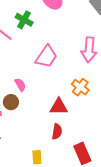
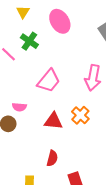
pink semicircle: (20, 85) -> (19, 107), turned 120
red triangle: (59, 107) -> (53, 121), moved

